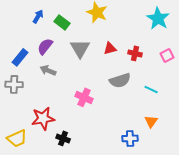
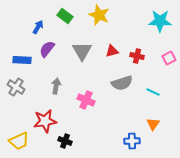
blue arrow: (38, 16) -> (38, 27), moved
cyan star: (158, 18) -> (160, 21), turned -30
green rectangle: (62, 22) -> (65, 16), moved
blue rectangle: (20, 57) -> (22, 60), turned 54
gray arrow: (48, 70) -> (56, 86), moved, turned 77
gray cross: (14, 84) -> (16, 87), turned 30

